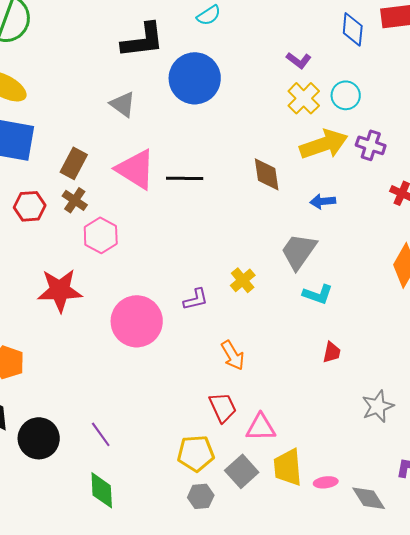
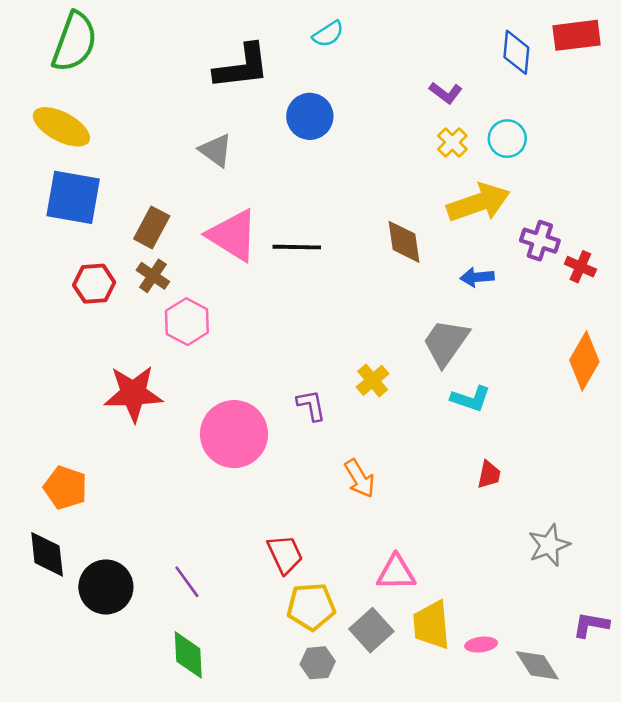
blue circle: (195, 78) -> (310, 116), size x0.7
yellow cross: (304, 98) -> (452, 142), size x0.7
purple cross: (371, 145) -> (540, 241), moved
purple L-shape: (196, 299) -> (311, 405), turned -88
red trapezoid: (223, 407) -> (285, 554), moved

